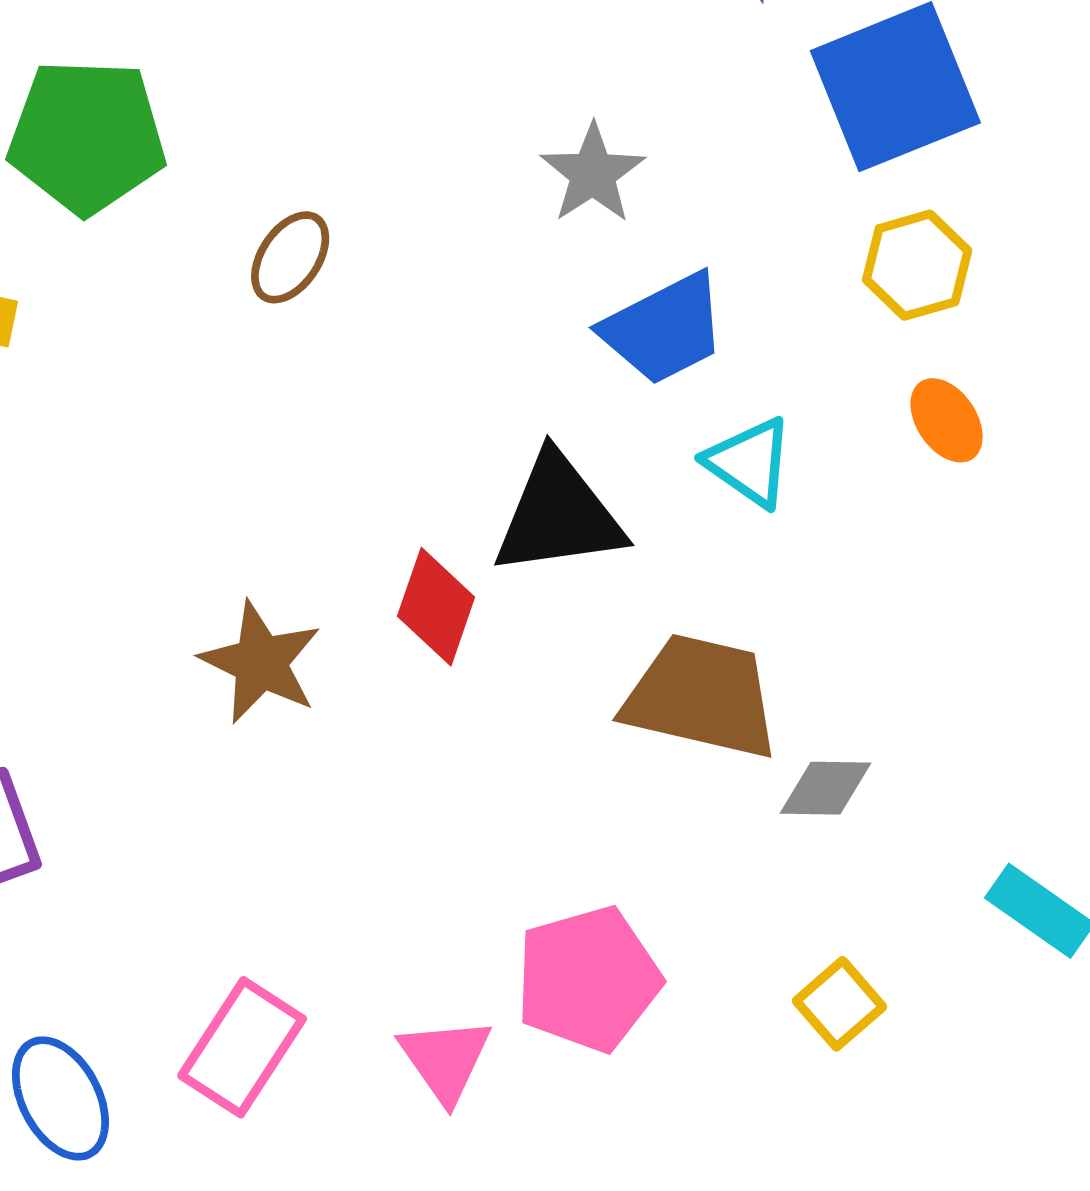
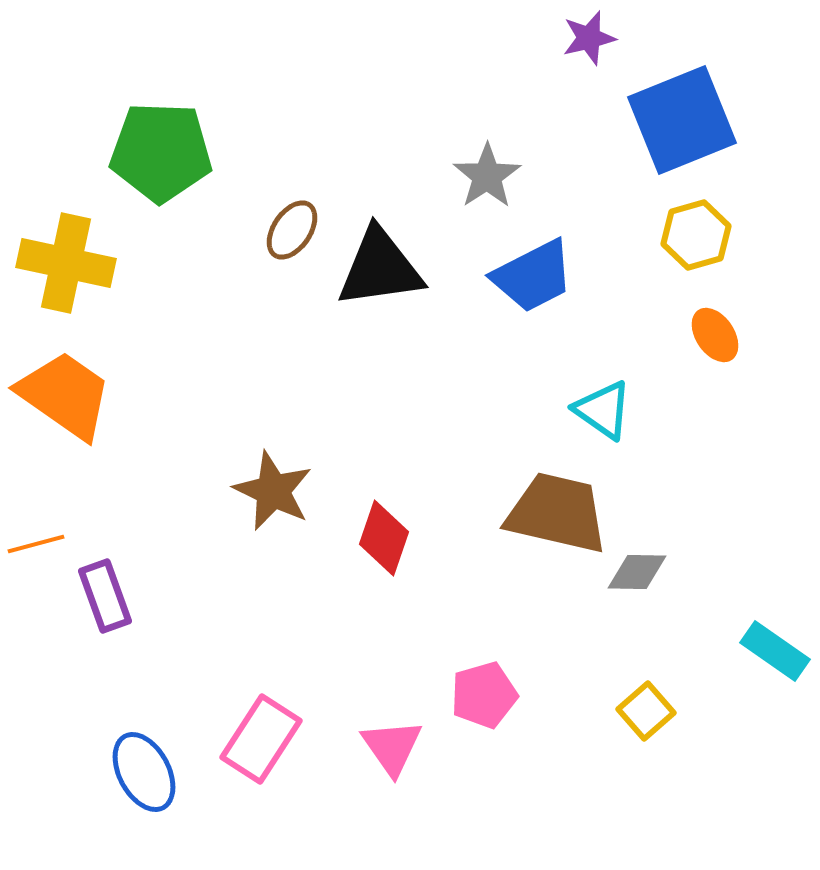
cyan triangle: (749, 462) -> (603, 410), moved
black triangle: (559, 515) -> (380, 268), moved
red diamond: (436, 607) -> (384, 538), moved
pink pentagon: (588, 979) -> (484, 695), size x0.7

